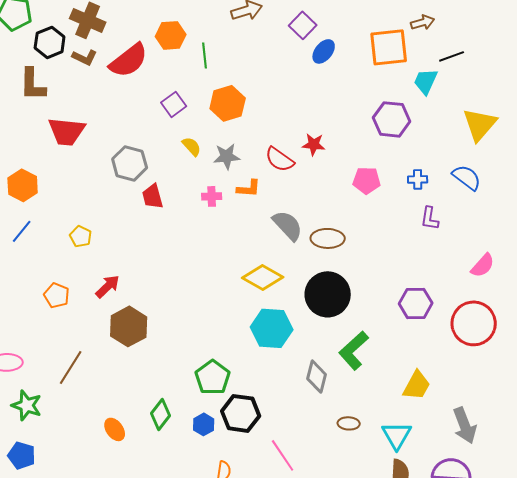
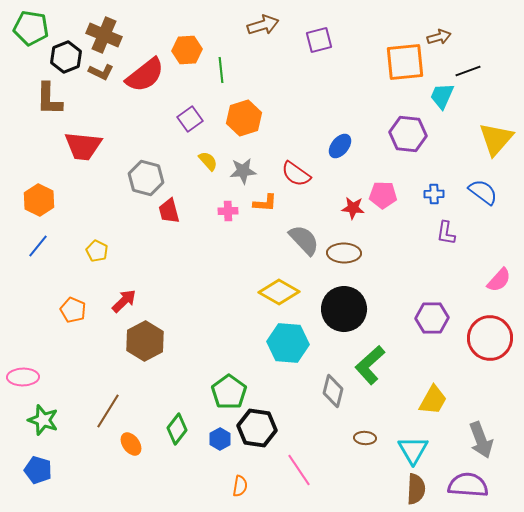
purple square: (303, 25) -> (319, 40), turned 32
blue ellipse: (324, 51) -> (340, 146), moved
red star: (314, 144) -> (353, 208), moved
brown line: (71, 367) -> (108, 411), moved

